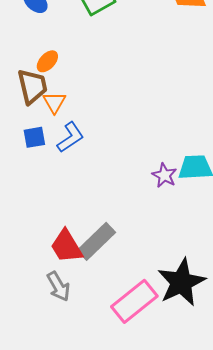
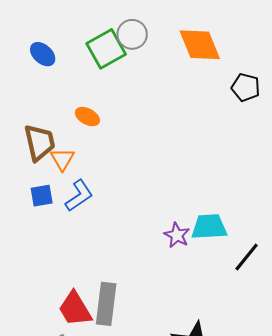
orange ellipse: (47, 61) -> (87, 117), moved, turned 75
gray rectangle: (96, 241) -> (106, 304), turned -39

